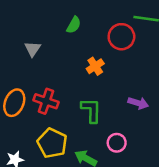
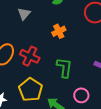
orange cross: (95, 66) -> (59, 31), moved

